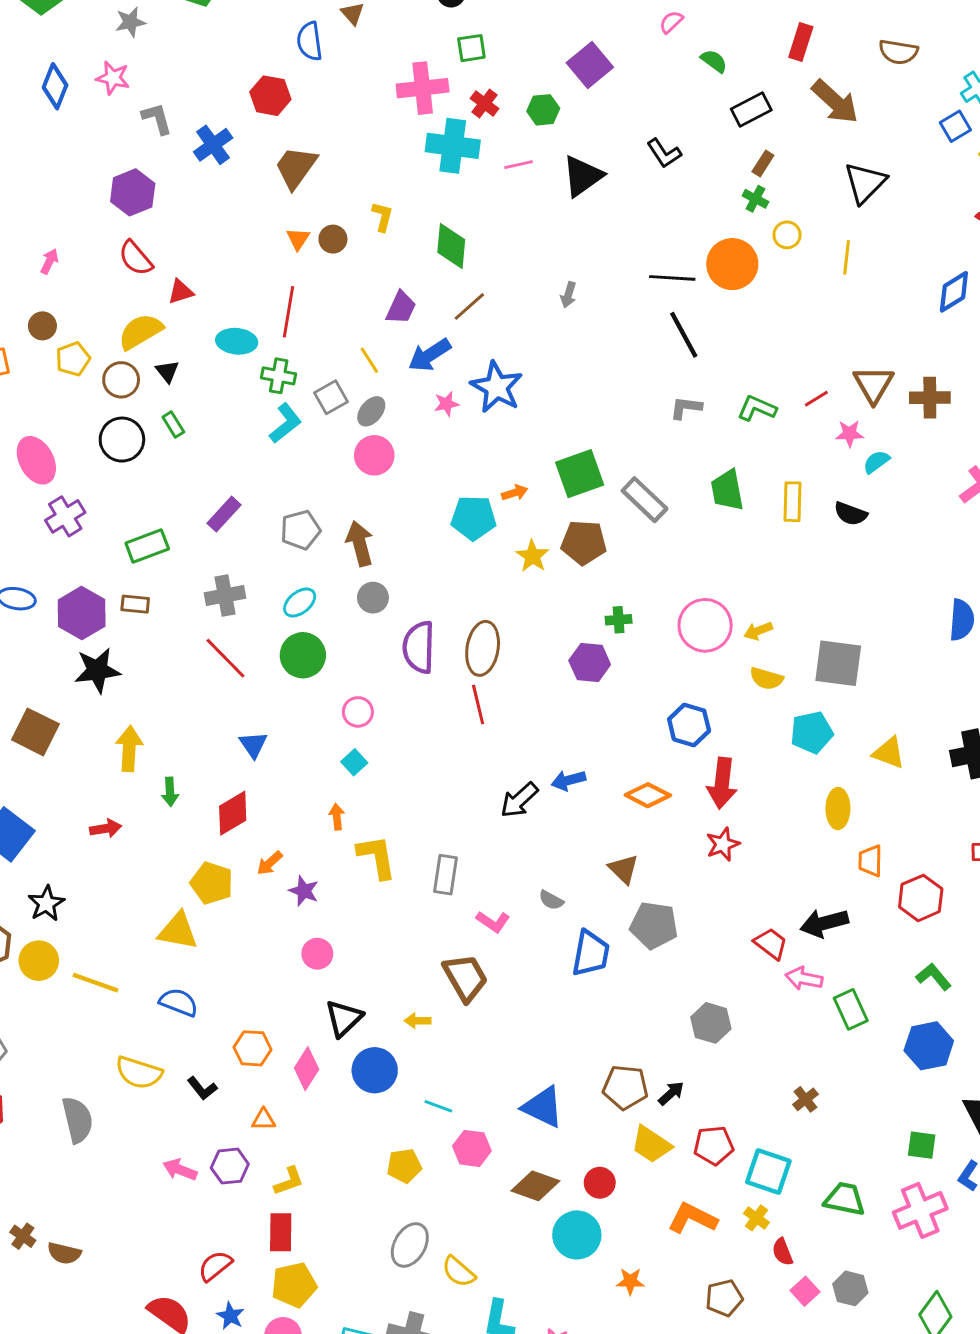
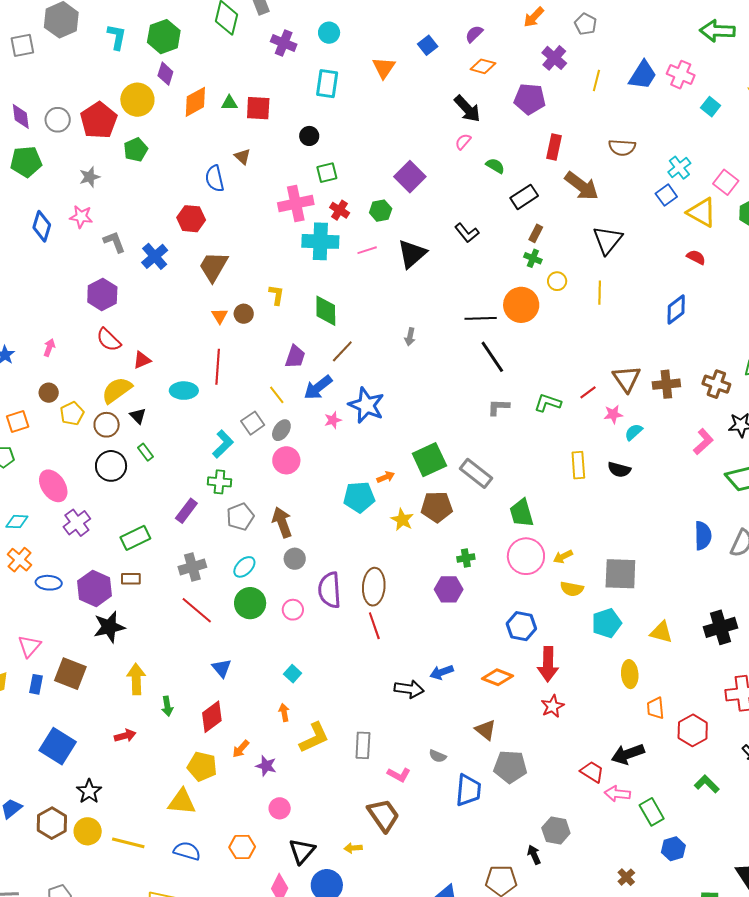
green cross: (279, 376) -> (219, 482), moved
green trapezoid: (727, 490) -> (522, 513), moved
pink circle: (358, 712) -> (293, 610), moved
black arrow: (519, 800) -> (409, 689), turned -124
yellow L-shape: (377, 857) -> (314, 738), turned 80
blue hexagon: (929, 1046) -> (673, 849), moved, size x0.7
orange hexagon: (253, 1048) -> (242, 847), moved
black arrow: (671, 1093) -> (534, 855), moved, turned -66

